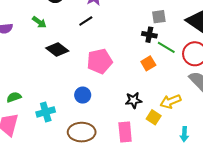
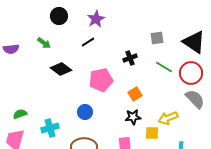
black cross: (149, 35) -> (130, 58), moved, turned -32
orange square: (148, 63) -> (135, 94), moved
yellow square: (154, 117) -> (152, 133), turned -32

